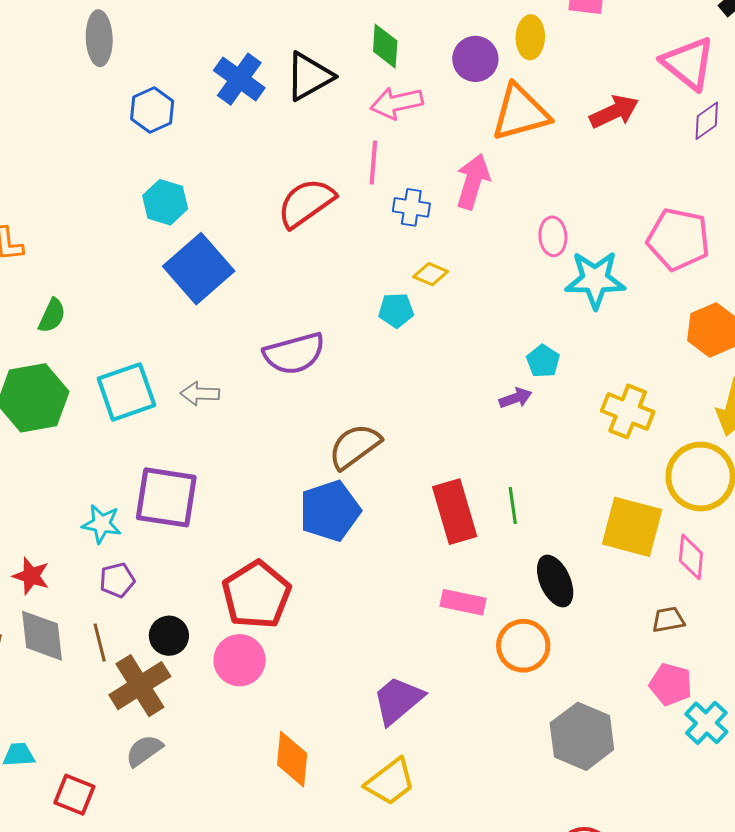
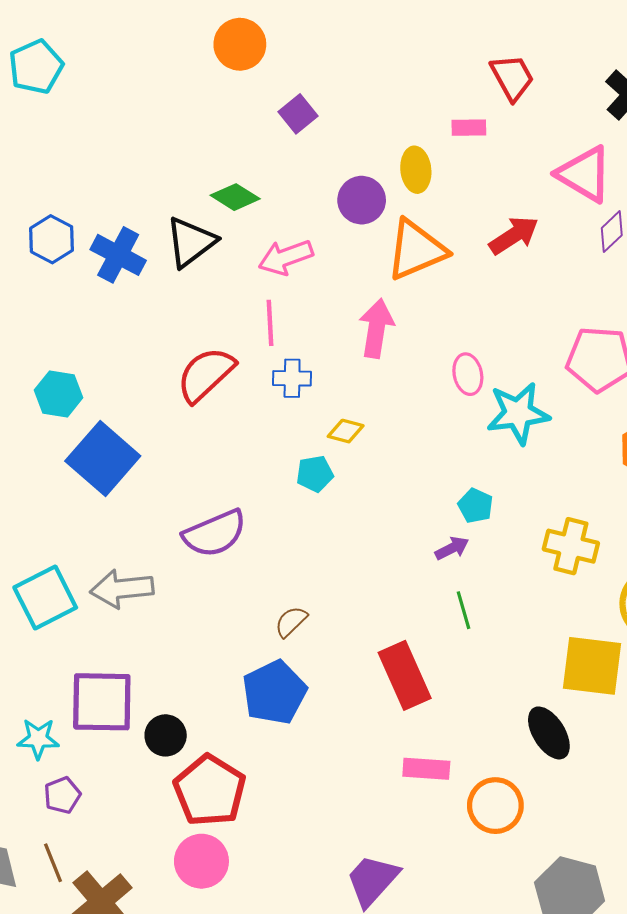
green diamond: (385, 46) -> (235, 197), moved, turned -54
blue hexagon: (152, 110) -> (52, 239), moved
blue cross: (411, 207) -> (292, 378), moved
gray arrow: (200, 394) -> (122, 589), size x1.5
brown semicircle: (355, 446) -> (291, 622), size x0.6
green line: (513, 505) -> (464, 610), moved
black ellipse: (555, 581) -> (549, 733), moved
black circle: (169, 636) -> (166, 735), moved

